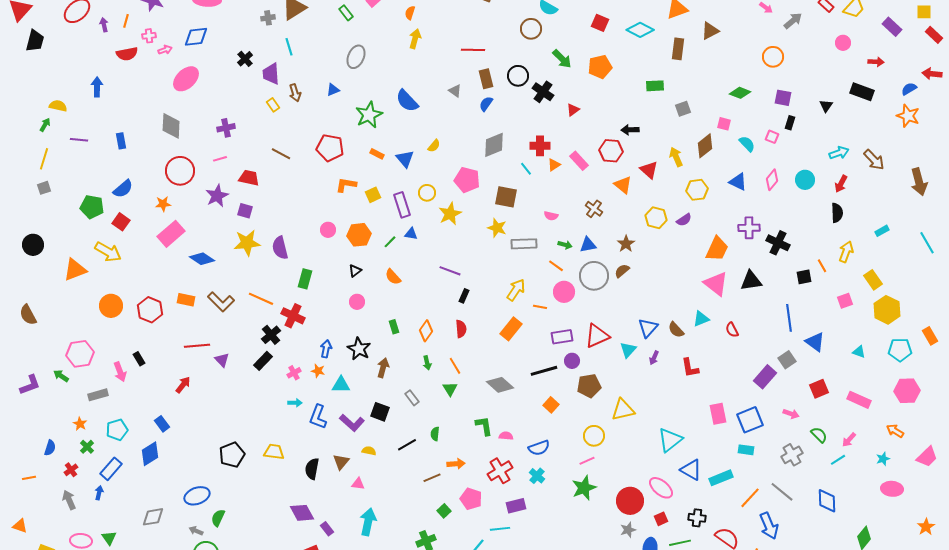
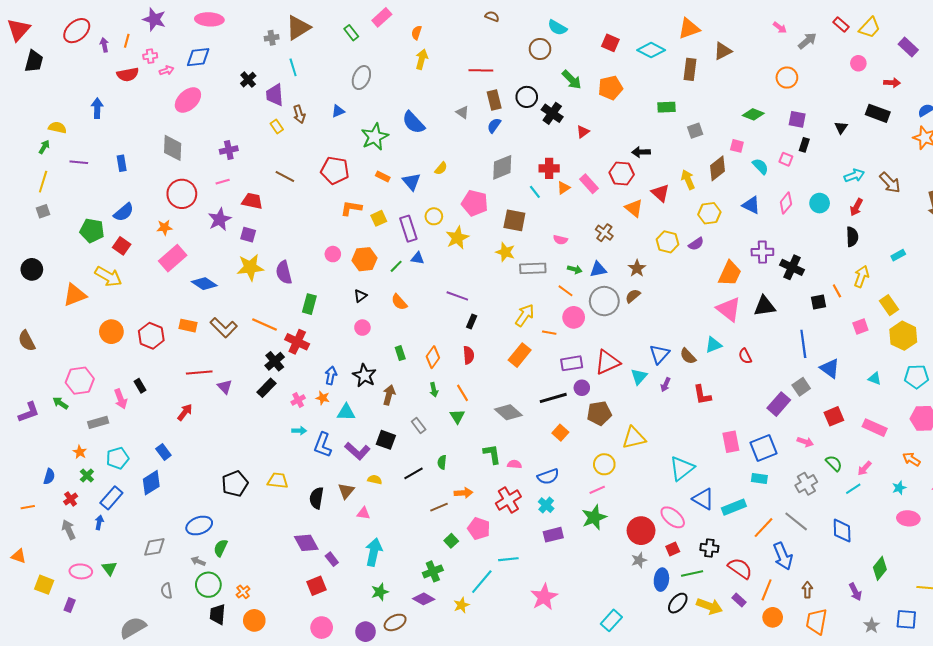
purple rectangle: (516, 506) -> (553, 535), moved

